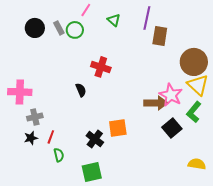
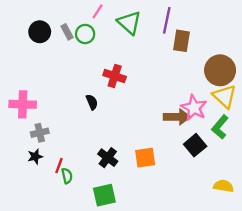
green triangle: (114, 20) -> (129, 23), size x1.6
orange square: (118, 128) -> (145, 158), moved
red line: (51, 137) -> (59, 166), moved

